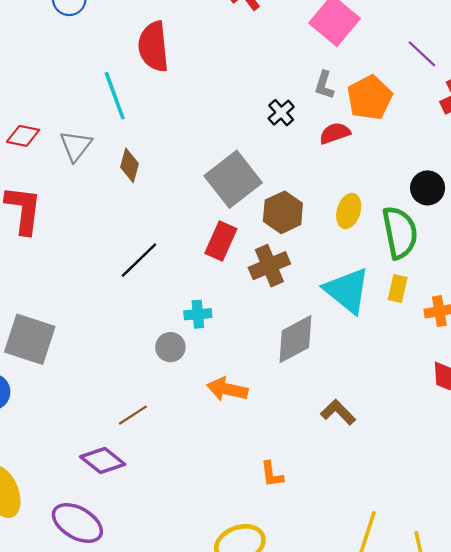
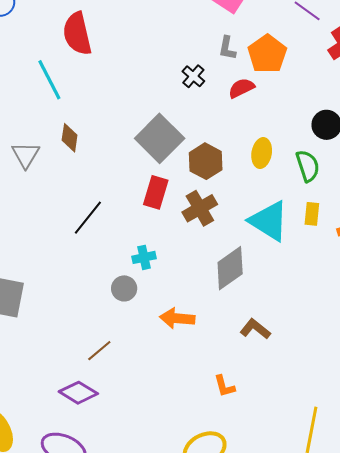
gray triangle: (76, 146) -> (26, 155), moved
green semicircle: (400, 233) -> (308, 166), size x0.7
brown L-shape: (338, 412) -> (255, 329), moved

